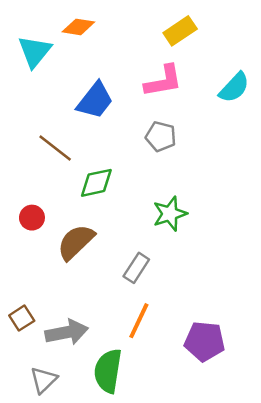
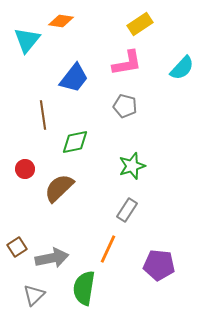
brown line: (55, 148) -> (43, 115), turned 44
gray rectangle: (136, 268) -> (127, 210), moved

